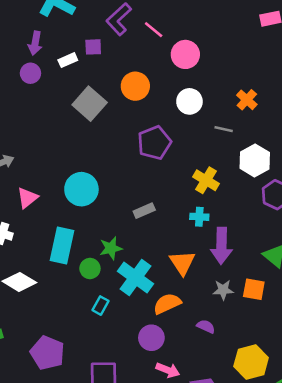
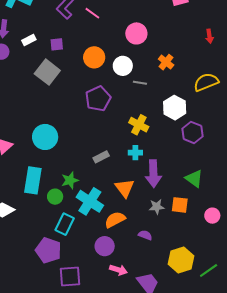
purple square: (93, 47) -> (57, 44), moved
pink circle: (185, 54) -> (136, 33), moved
orange circle: (135, 86) -> (94, 57), moved
gray line: (224, 129) -> (140, 83), moved
gray rectangle: (144, 211) -> (101, 157), moved
cyan rectangle: (100, 306) -> (65, 224), size x1.5
purple pentagon: (47, 353) -> (48, 250), moved

